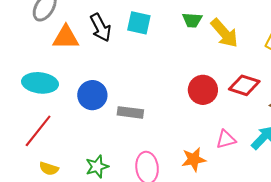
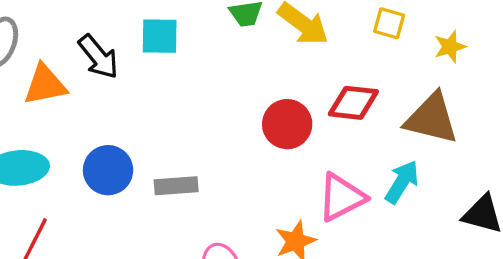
pink triangle: (226, 139) -> (342, 197), size x1.5

